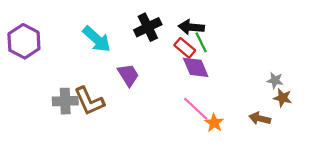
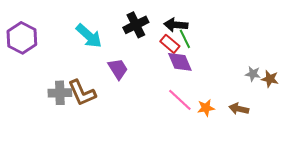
brown star: (283, 98) -> (270, 79), moved
orange star: (214, 123) -> (206, 108), moved, turned 30

